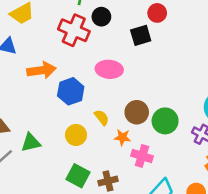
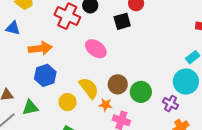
pink ellipse: (109, 69) -> (96, 49), turned 30
blue hexagon: (71, 91) -> (45, 75), moved
yellow semicircle: (102, 117) -> (89, 88), size x1.6

